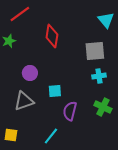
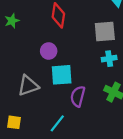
purple circle: (30, 73) -> (49, 51), moved
cyan square: (55, 91) -> (62, 75), size x1.5

